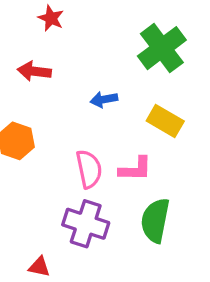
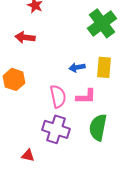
blue arrow: (104, 99) -> (77, 67), moved
yellow rectangle: (165, 121) -> (104, 67), turned 65

